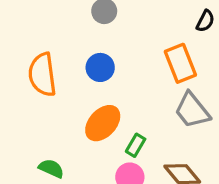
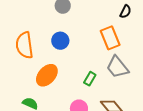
orange ellipse: (103, 123) -> (47, 75), moved
green rectangle: (136, 145) -> (90, 79), moved

